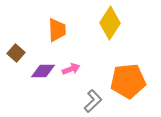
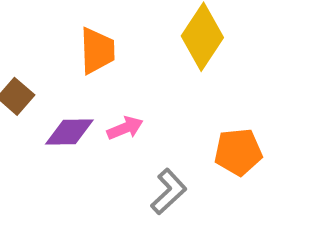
orange pentagon: (128, 81) -> (238, 152), size x0.7

